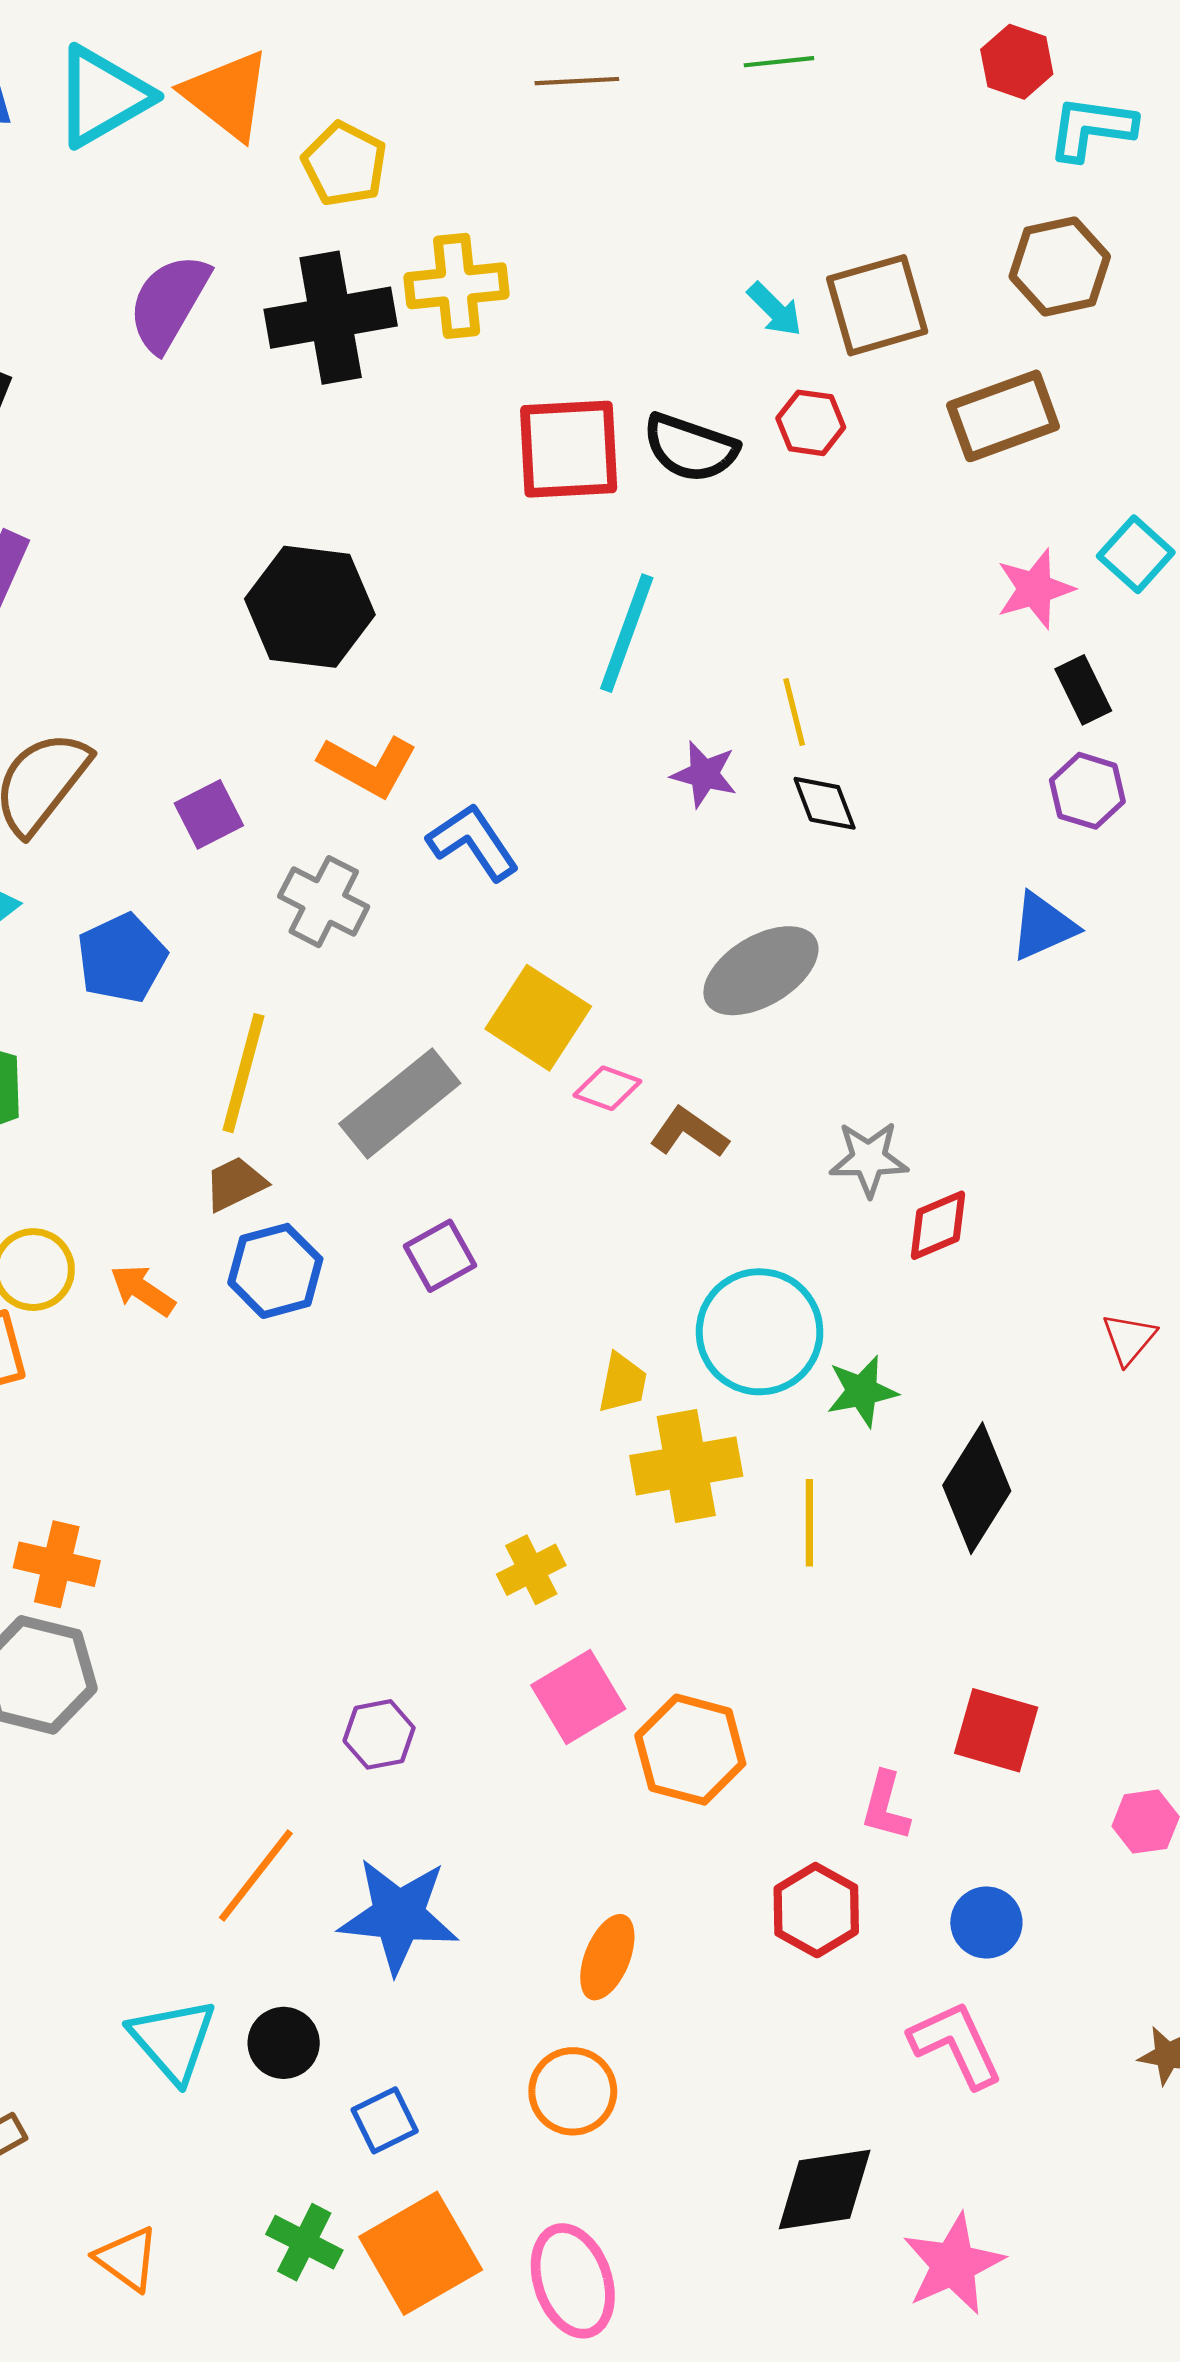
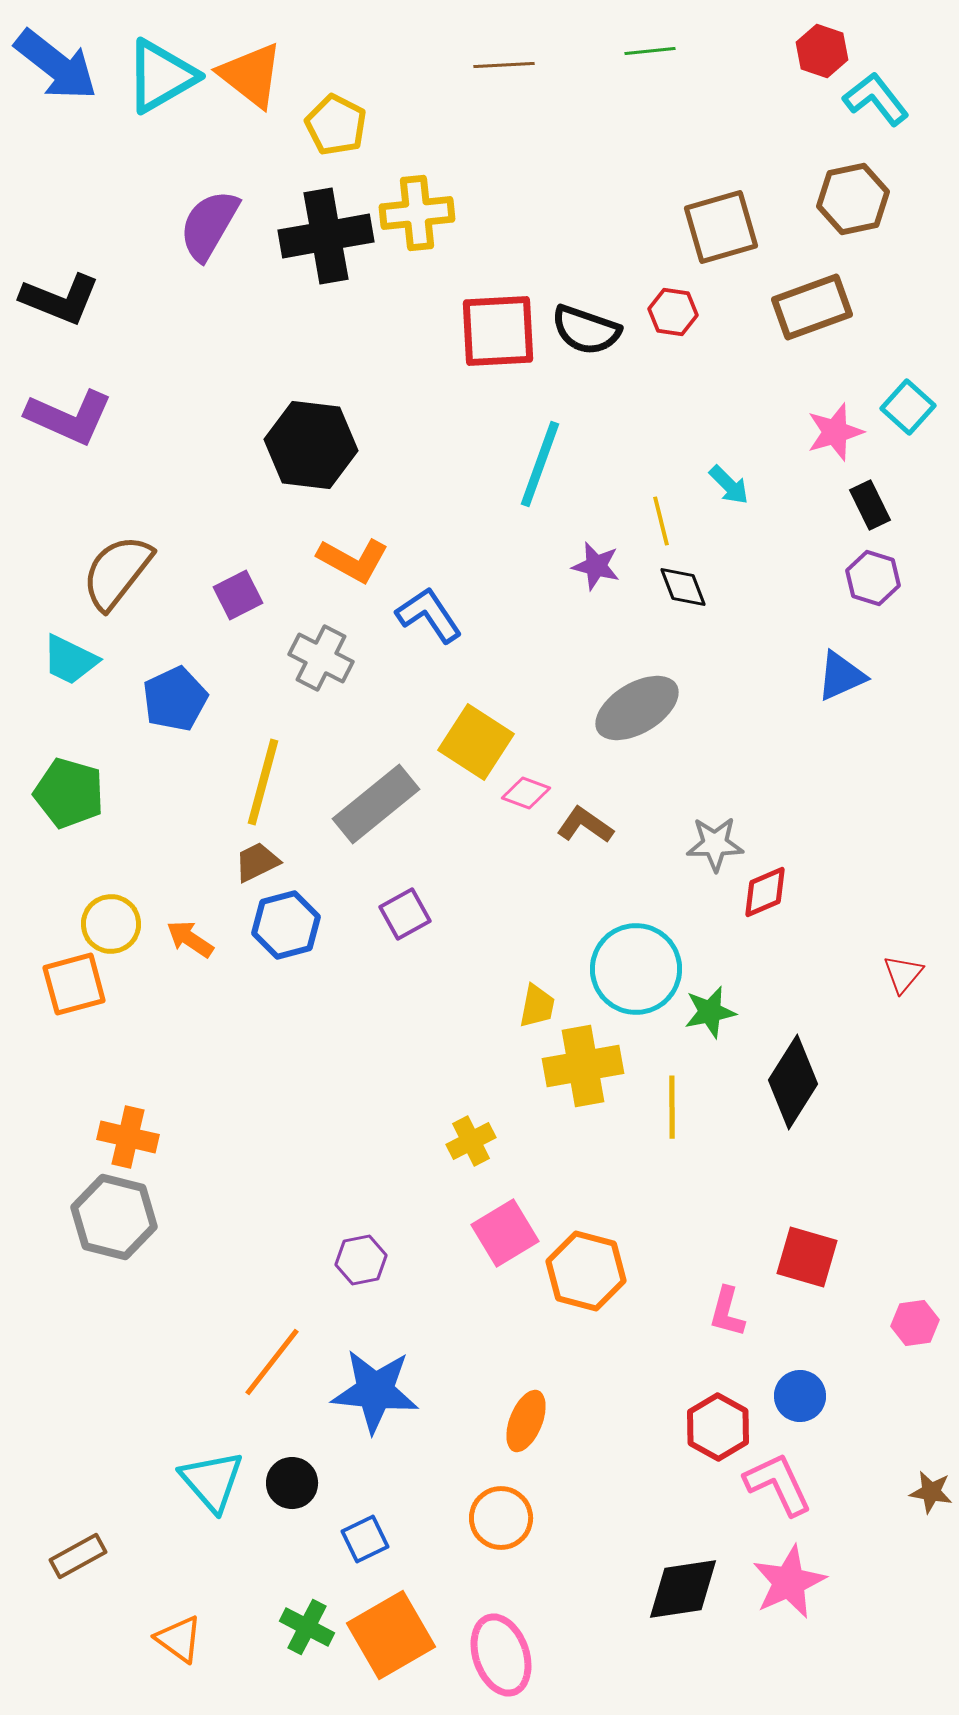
cyan L-shape: (1092, 128) -> (876, 99), turned 44
cyan arrow: (775, 309) -> (729, 485), moved
red hexagon: (816, 1910) -> (718, 1427), moved
pink star: (953, 2264) -> (789, 1582), moved

